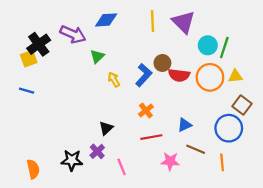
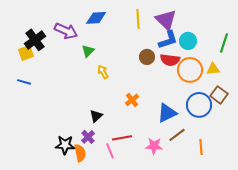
green line: (224, 48) -> (224, 43), moved
blue L-shape: (144, 75) -> (168, 40), moved, turned 30
red semicircle: (179, 75) -> (170, 60), moved
blue triangle: (185, 125) -> (167, 113), size x1.5
blue circle: (229, 128) -> (199, 105), moved
red line: (151, 137) -> (122, 138), moved
brown line: (196, 149) -> (177, 135), turned -60
orange semicircle: (33, 169) -> (80, 153), moved

